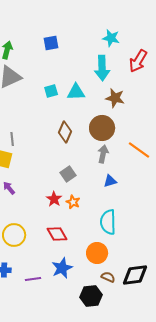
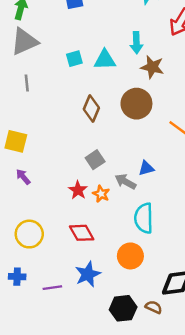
cyan arrow: (102, 68) -> (136, 43), moved, size x0.7
gray line: (12, 139) -> (27, 83), moved
gray arrow: (103, 154) -> (126, 182), moved, turned -72
brown semicircle: (108, 277) -> (154, 307), moved

